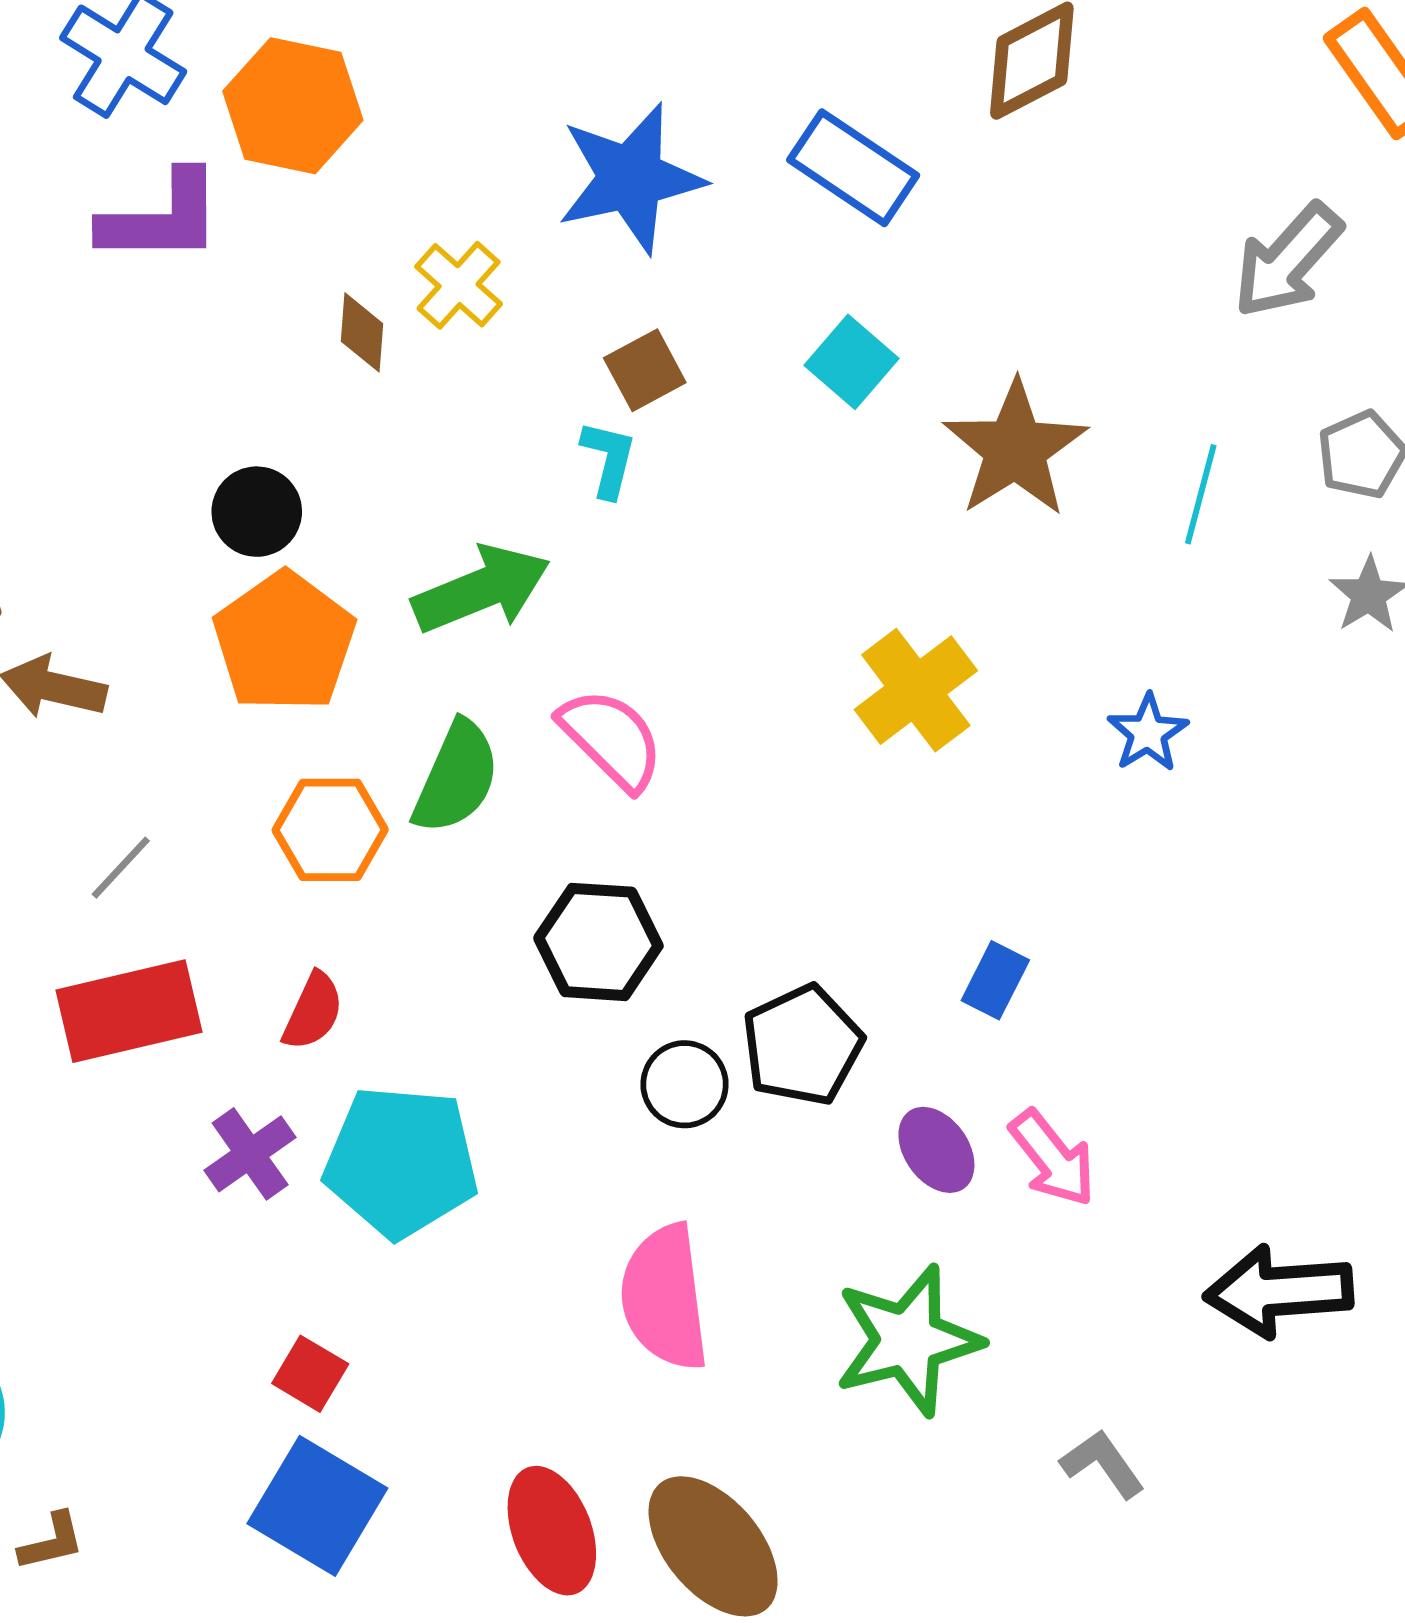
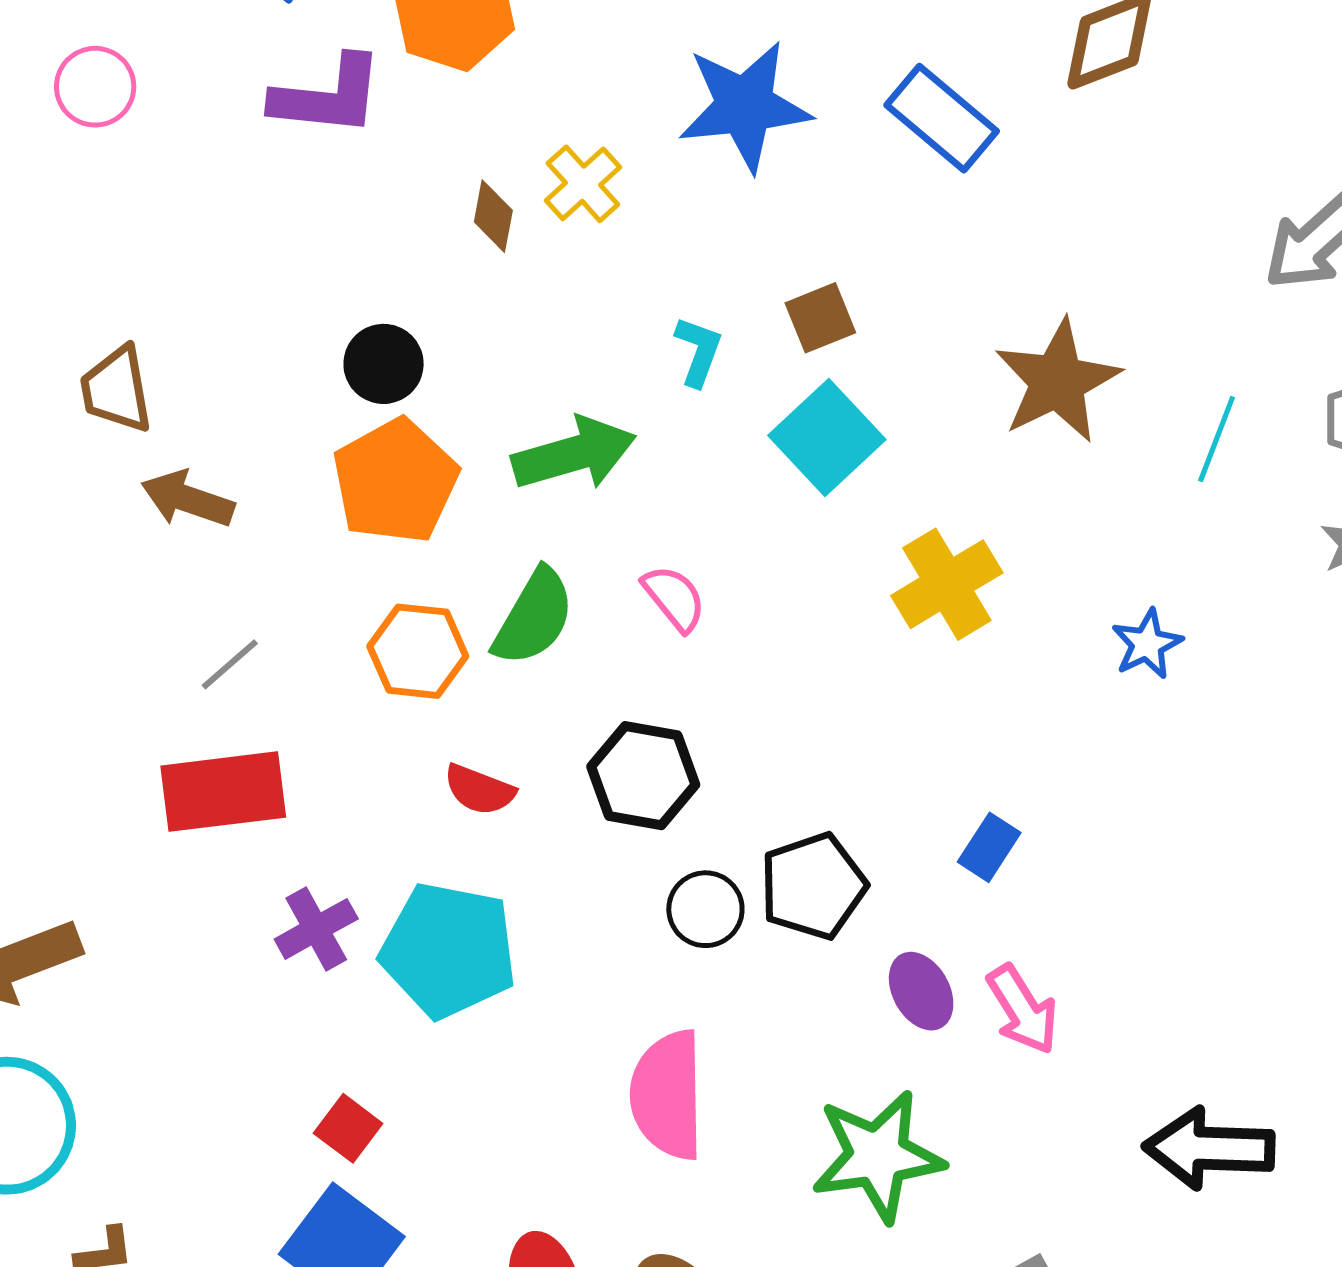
cyan square: (852, 362) -> (827, 437), moved, size x1.4
brown square: (645, 370) -> (820, 318), moved
pink semicircle: (611, 739) -> (674, 598), size x0.7
red semicircle: (313, 1011) -> (479, 790), moved, turned 80

